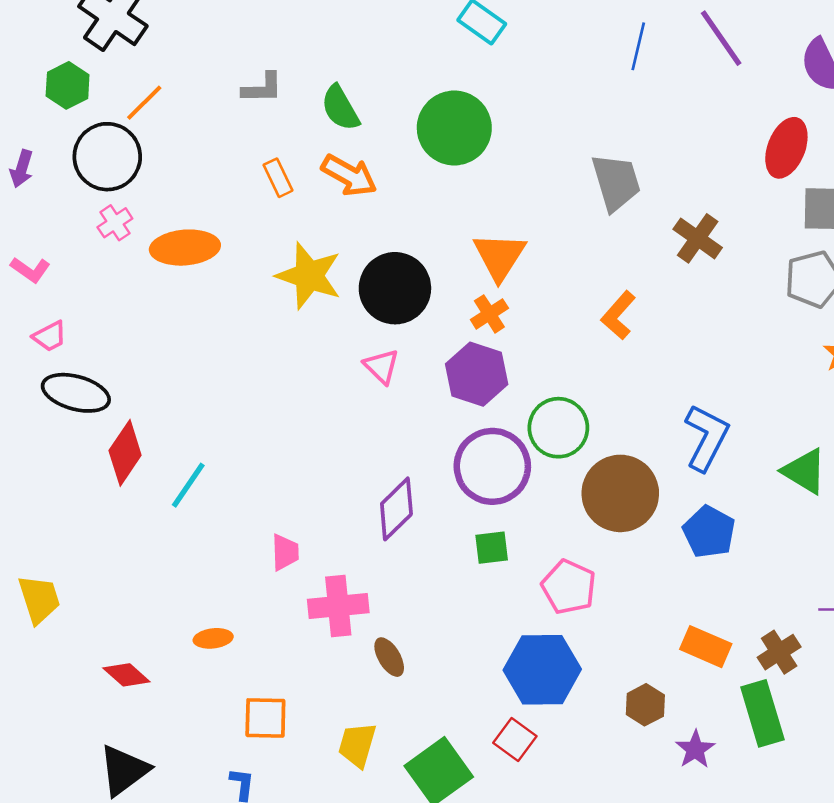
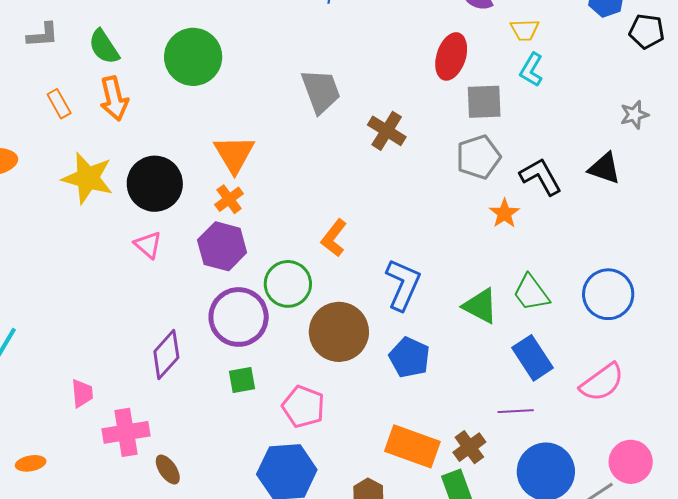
orange arrow: (349, 175) -> (114, 99), turned 51
orange L-shape: (618, 315) -> (334, 238), moved
orange rectangle: (706, 647) -> (412, 446), size x1.4

